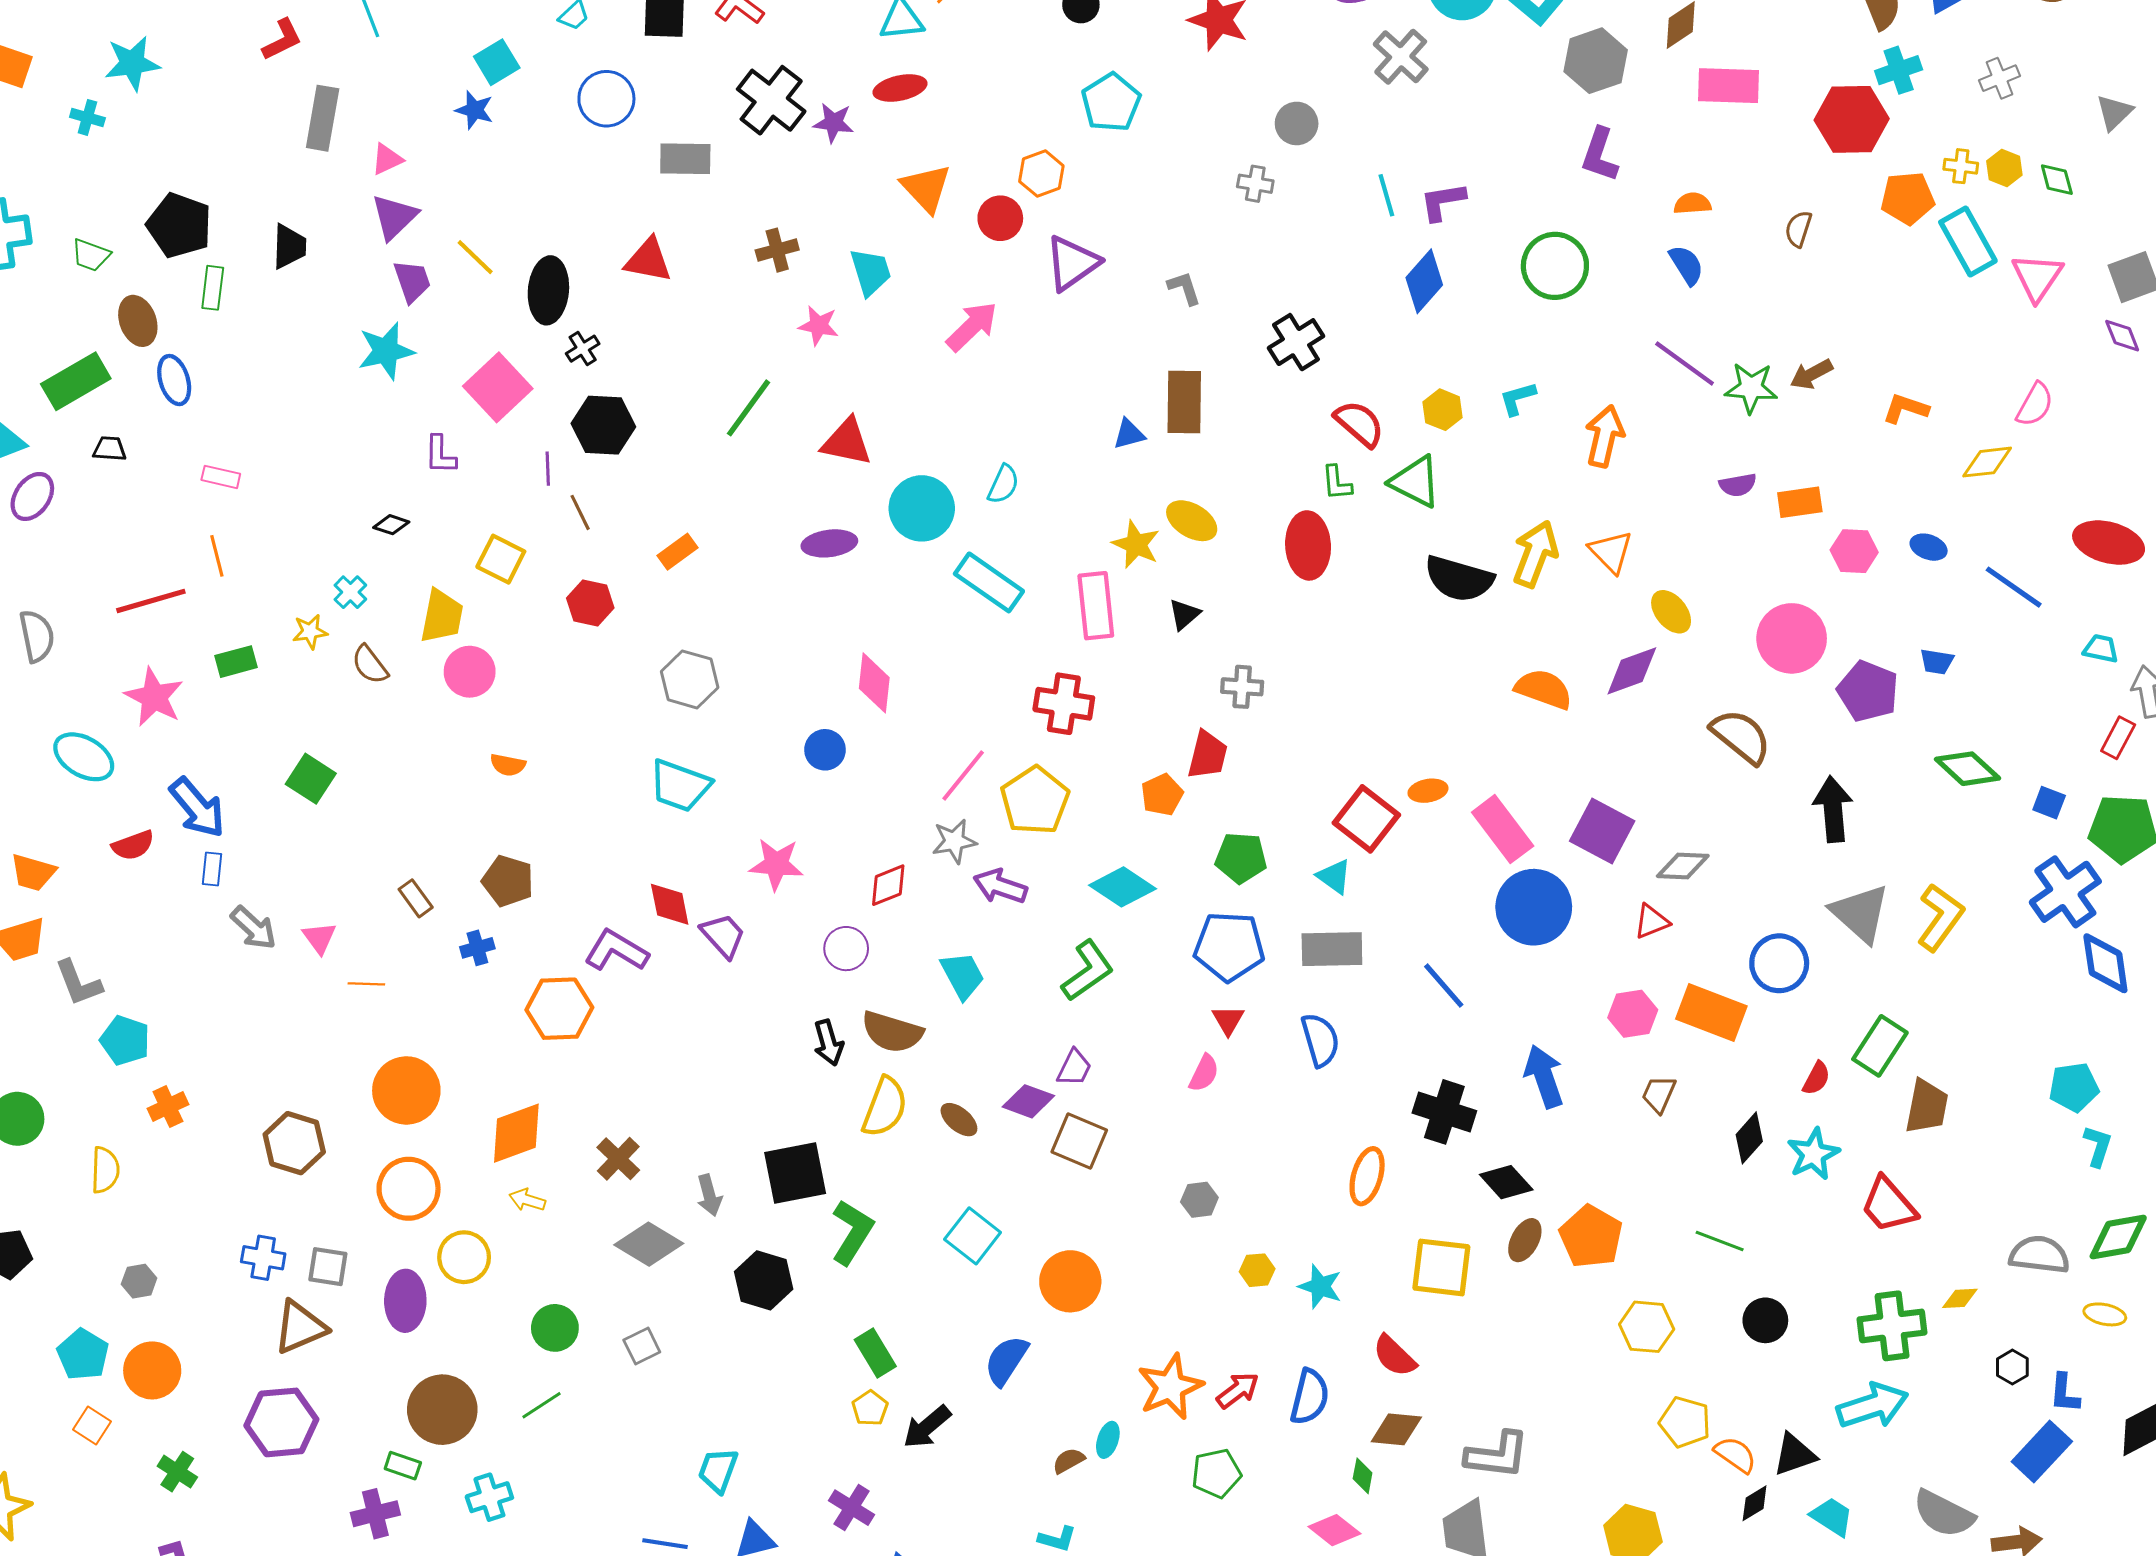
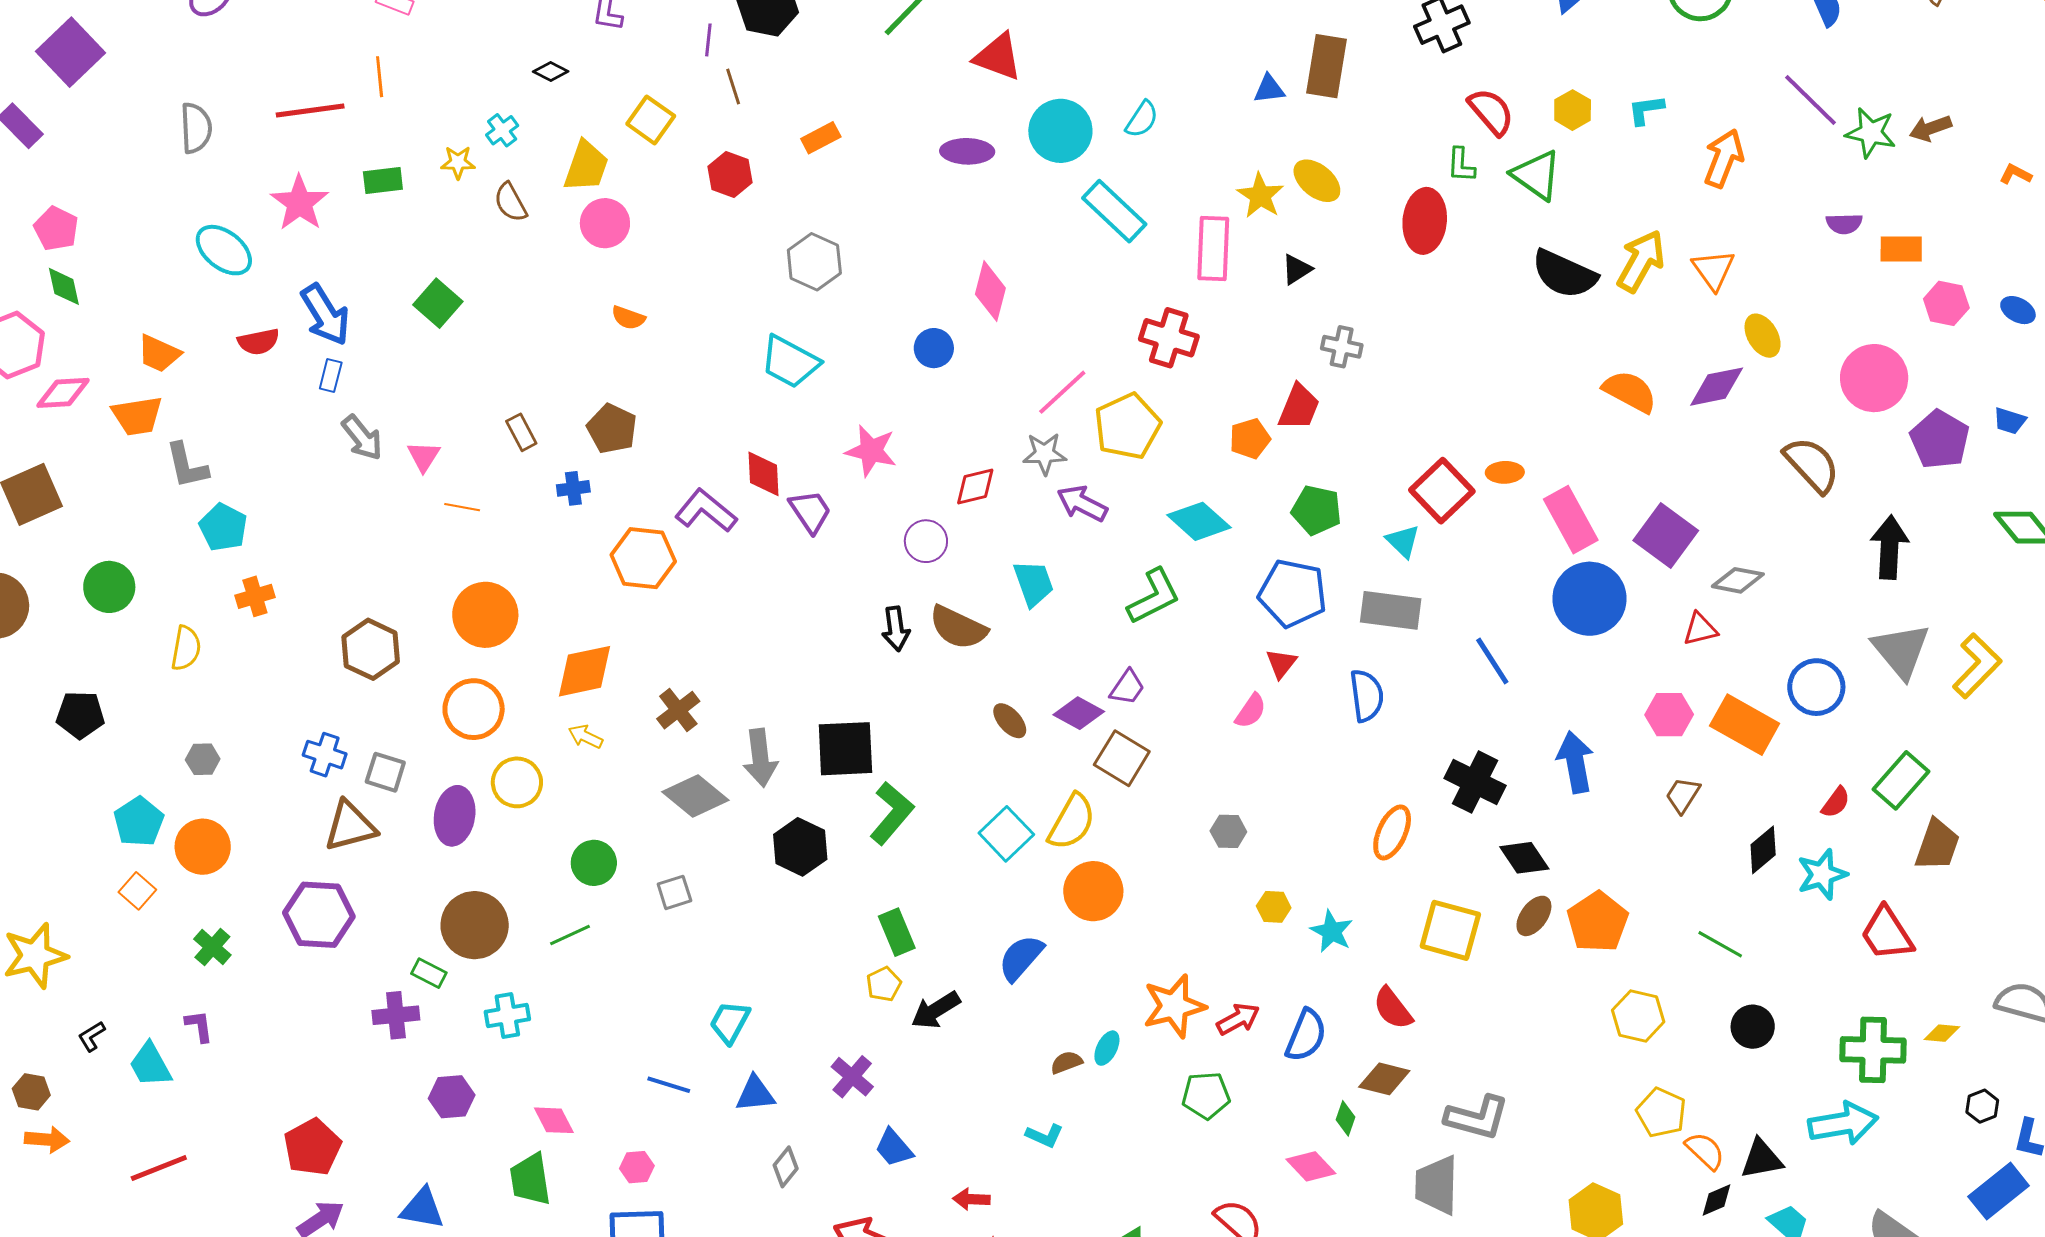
orange L-shape: (1906, 408) -> (2016, 174), size x0.7
yellow semicircle: (885, 1107) -> (1072, 822), moved
gray arrow: (709, 1195) -> (760, 758), size x1.4

